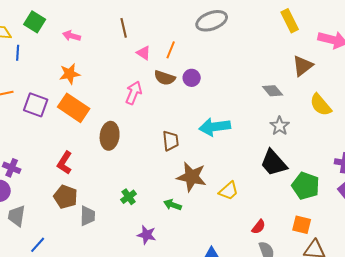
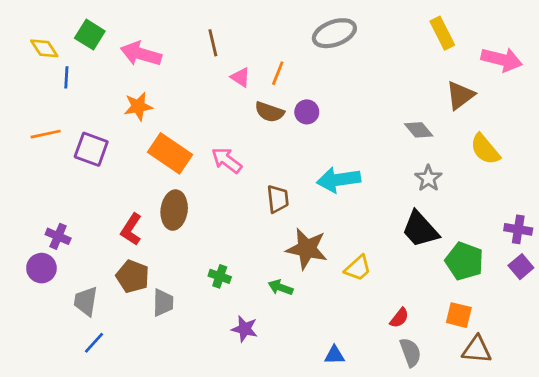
pink arrow: (72, 36) -> (141, 54), size x1.6
pink arrow: (134, 93) -> (227, 160), moved, turned -75
orange rectangle: (74, 108) -> (170, 153), moved
brown ellipse: (110, 136) -> (174, 210), moved
green cross: (129, 197) -> (220, 276), turned -35
gray trapezoid: (17, 216) -> (86, 301), moved

